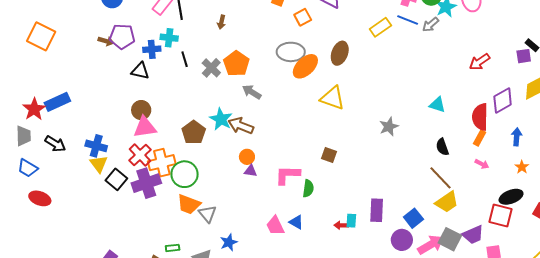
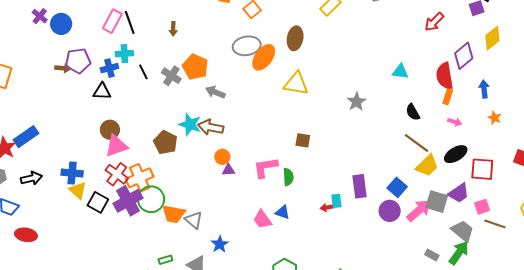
black arrow: (55, 144) -> (31, 178), turned -35
green circle: (185, 174) -> (151, 199), moved
black ellipse: (511, 197) -> (456, 154), moved

